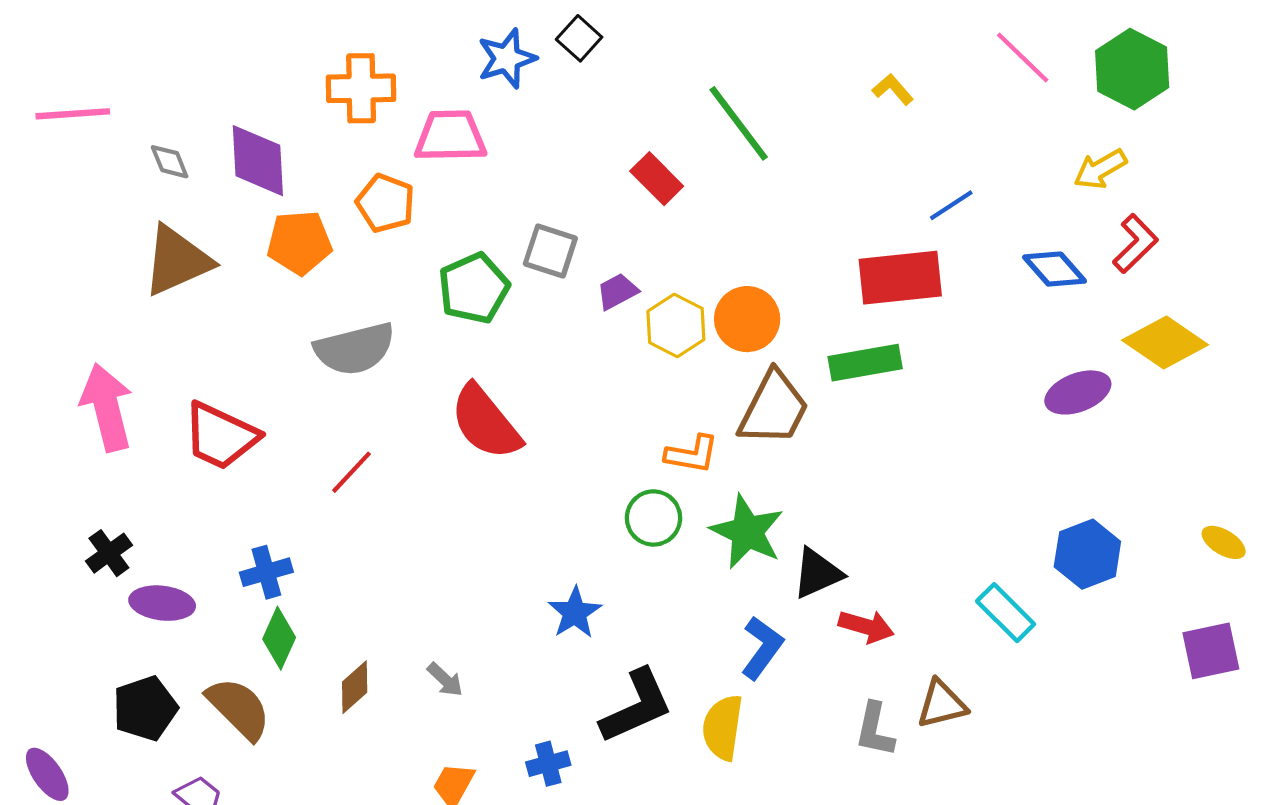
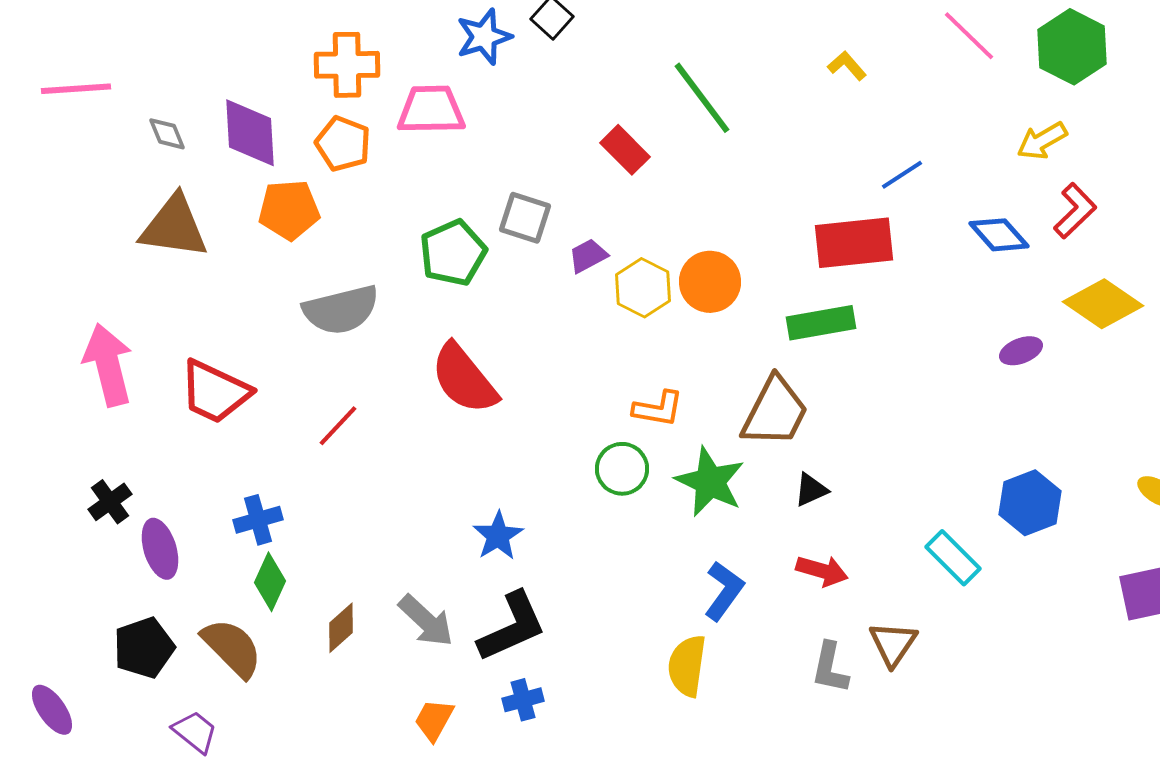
orange pentagon: (385, 203) -> (343, 144), moved
brown triangle: (177, 261) -> (174, 227), turned 32
purple ellipse: (1078, 392) -> (1021, 351), size x0.7
brown trapezoid: (774, 408) -> (775, 412), moved
black triangle: (817, 573) -> (811, 490), moved, size x0.7
purple ellipse: (162, 603) -> (160, 549), turned 66
blue star: (575, 613) -> (498, 536), moved
gray arrow: (445, 680) -> (426, 621), size x1.6
brown triangle: (942, 704) -> (893, 644), turned -42
black L-shape: (636, 706) -> (512, 627), moved

